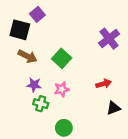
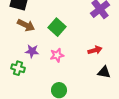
green cross: (41, 104) -> (18, 68), moved
black triangle: (113, 108) -> (104, 72), turned 32

